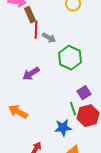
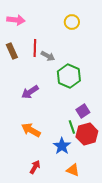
brown rectangle: (30, 15) -> (12, 51), moved
orange arrow: (18, 112) -> (31, 130), moved
blue star: (63, 128) -> (62, 146), turned -30

